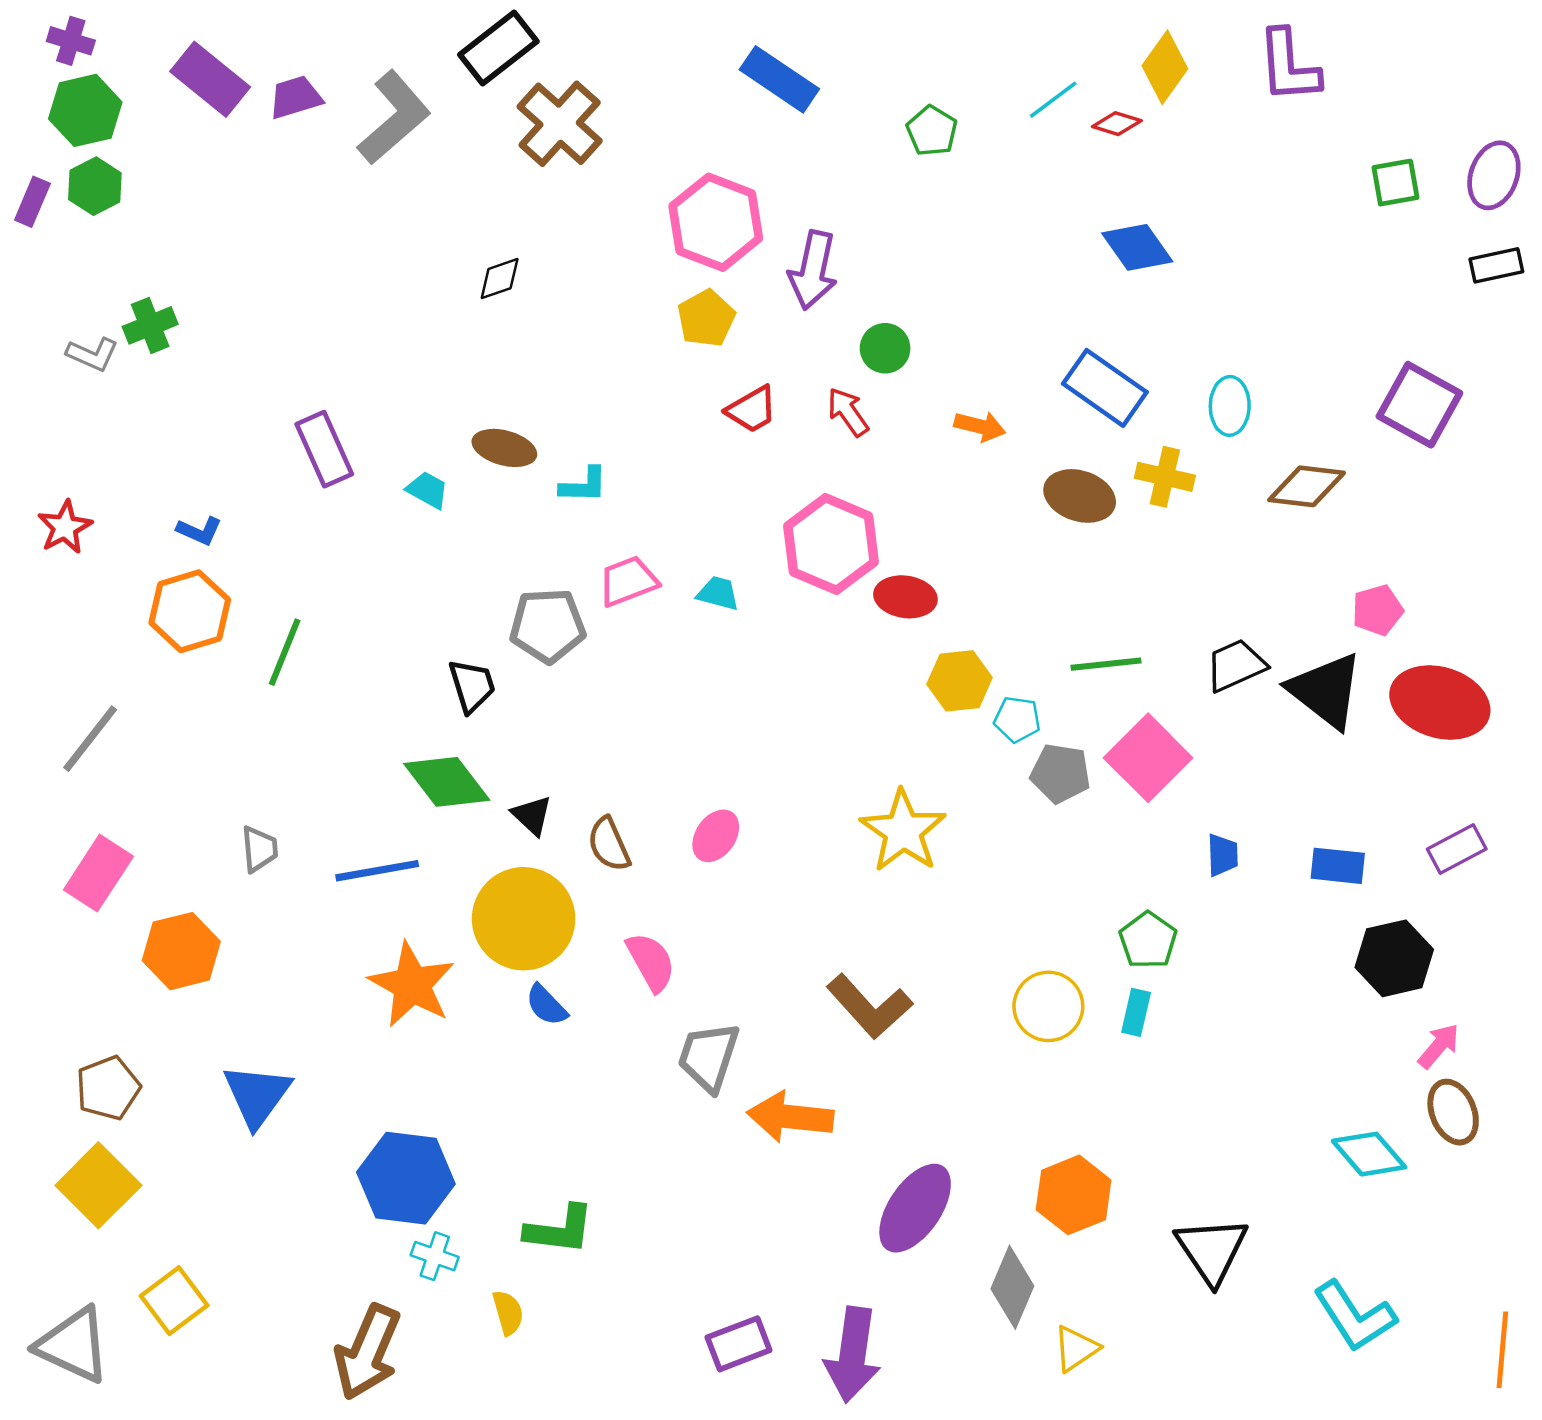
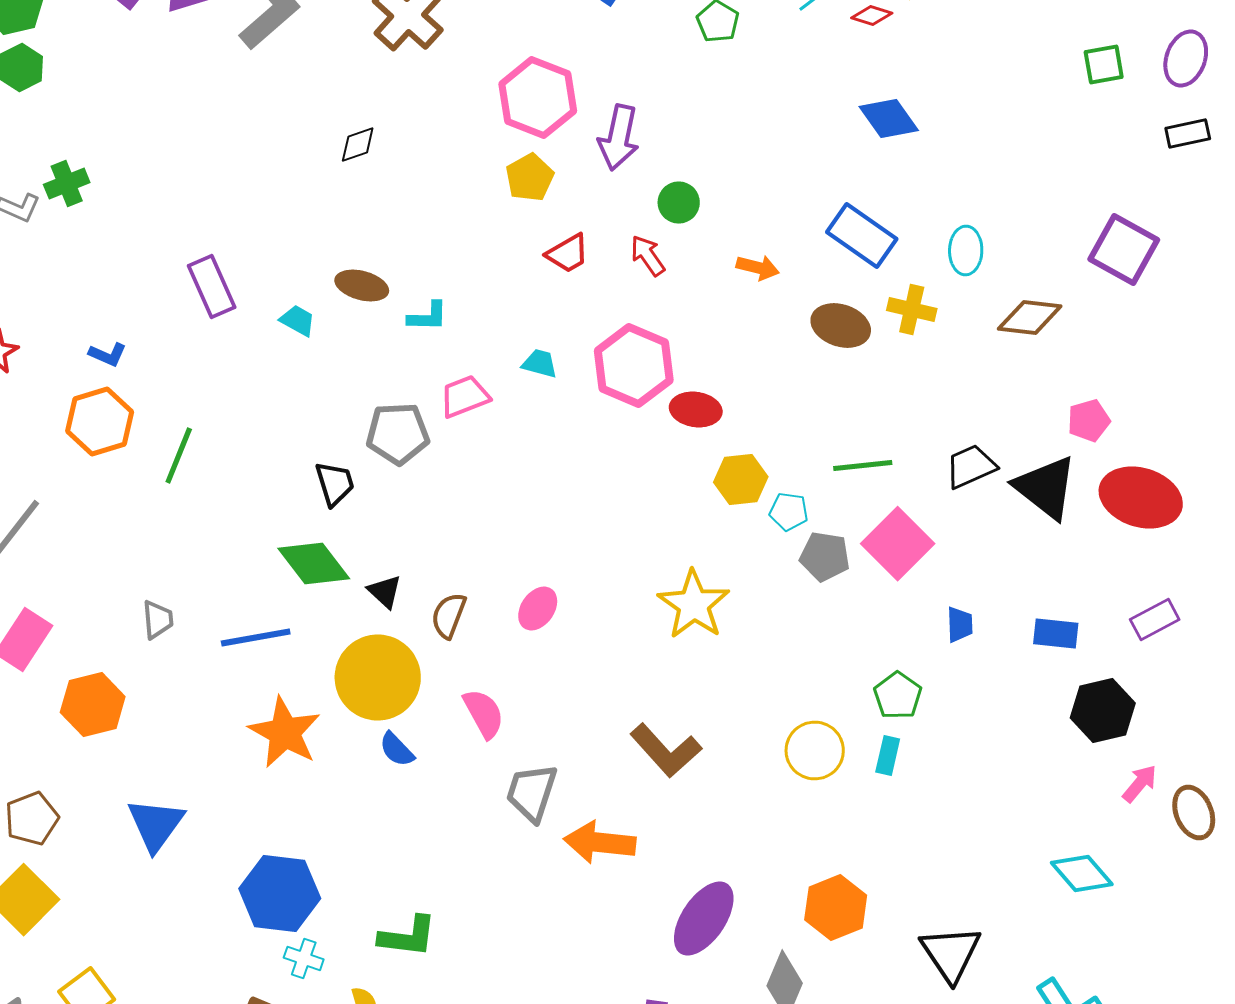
cyan trapezoid: (718, 593) -> (540, 364), moved
brown semicircle: (609, 844) -> (449, 616), turned 45
brown ellipse: (1453, 1112) -> (1194, 812), moved

